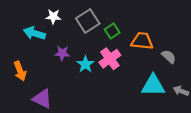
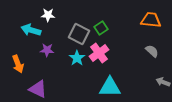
gray square: (88, 21) -> (79, 34), moved, turned -30
orange trapezoid: (142, 41) -> (151, 20), moved
purple star: (62, 53) -> (47, 50), moved
cyan triangle: (153, 85) -> (110, 87), moved

